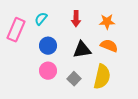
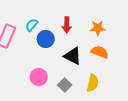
blue circle: (48, 46) -> (46, 39), moved
black triangle: (82, 50) -> (73, 56), turned 36
yellow semicircle: (102, 77) -> (93, 83), size x0.7

